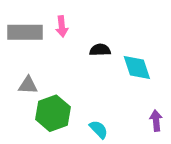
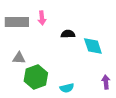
cyan semicircle: (99, 129) -> (67, 88), turned 120

